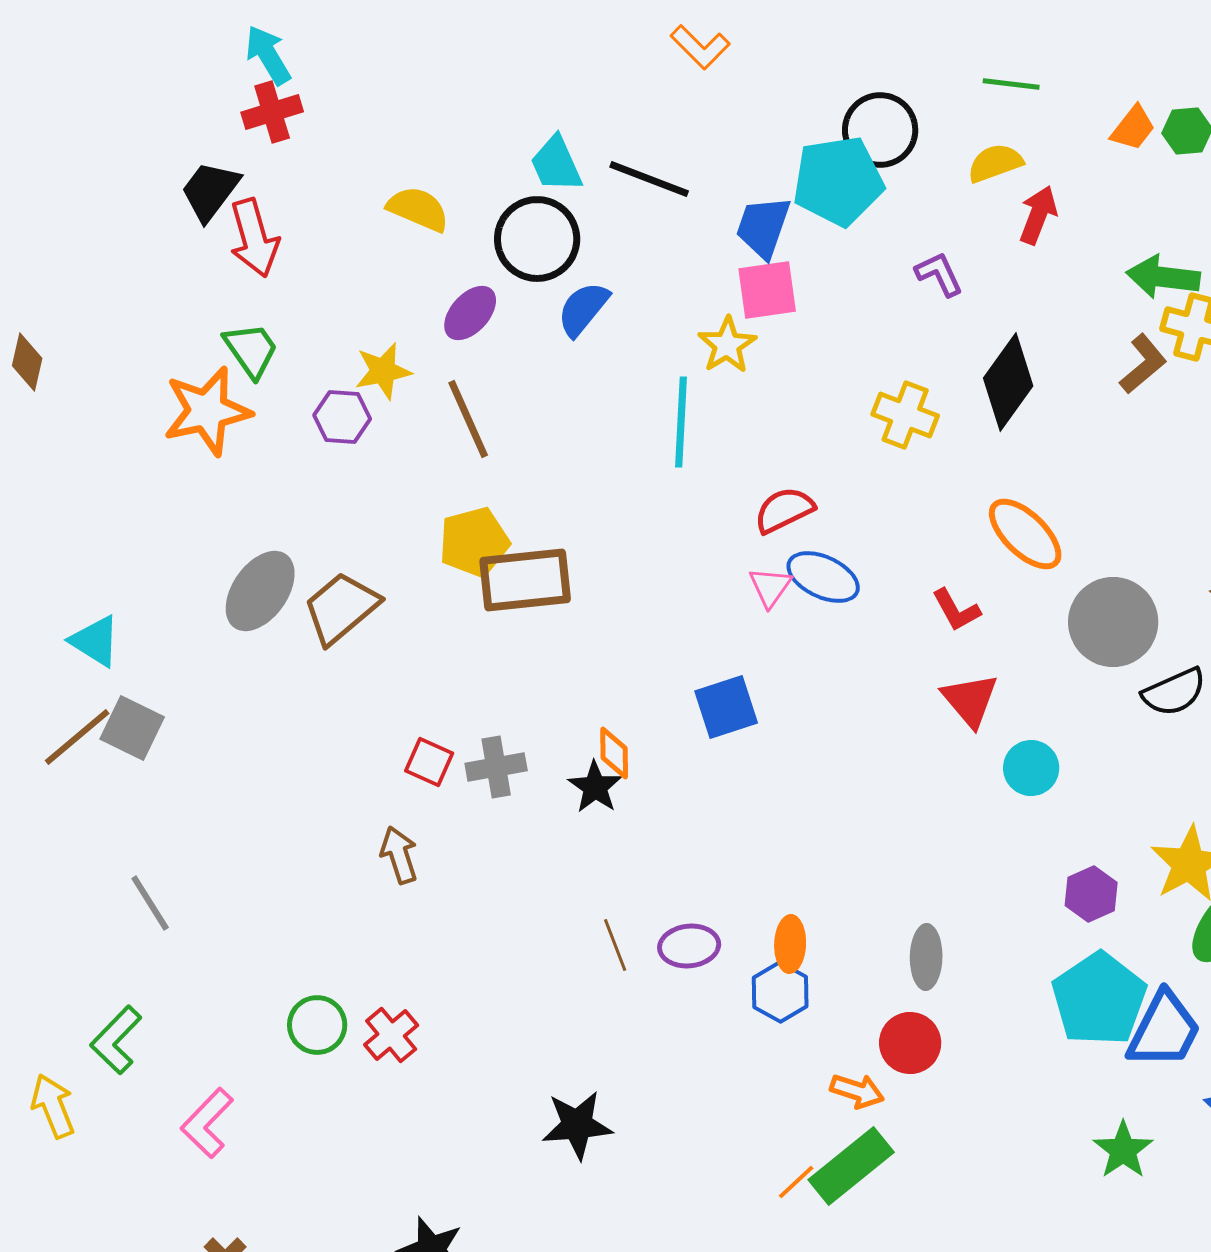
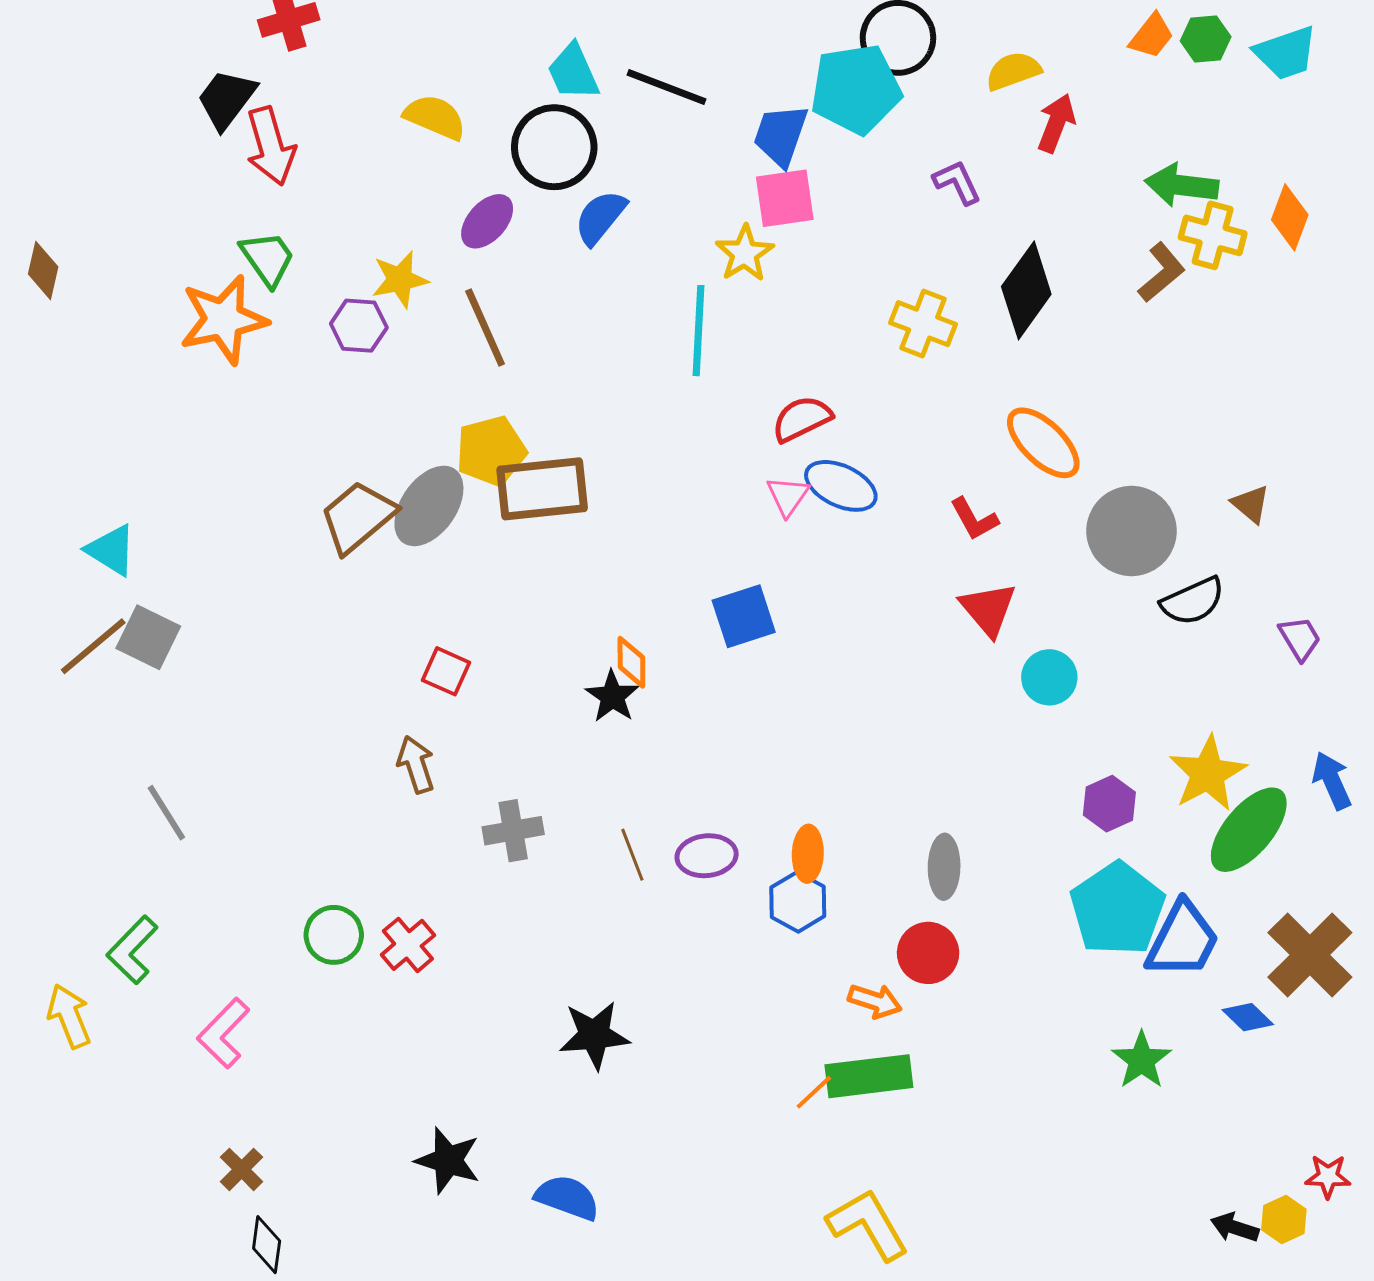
gray ellipse: (260, 591) -> (429, 506), moved
gray cross: (496, 767) -> (513, 831), moved
green rectangle: (851, 1166) -> (869, 1076), turned 32

